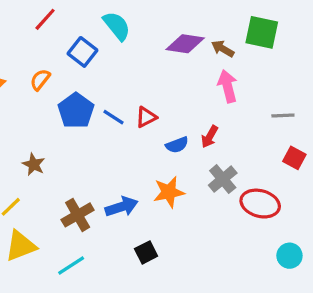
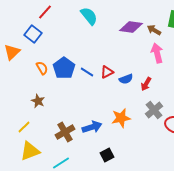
blue square: (83, 52) -> (33, 34), moved
orange semicircle: (40, 80) -> (42, 68), moved, turned 112
blue semicircle: (177, 145) -> (126, 79), moved

